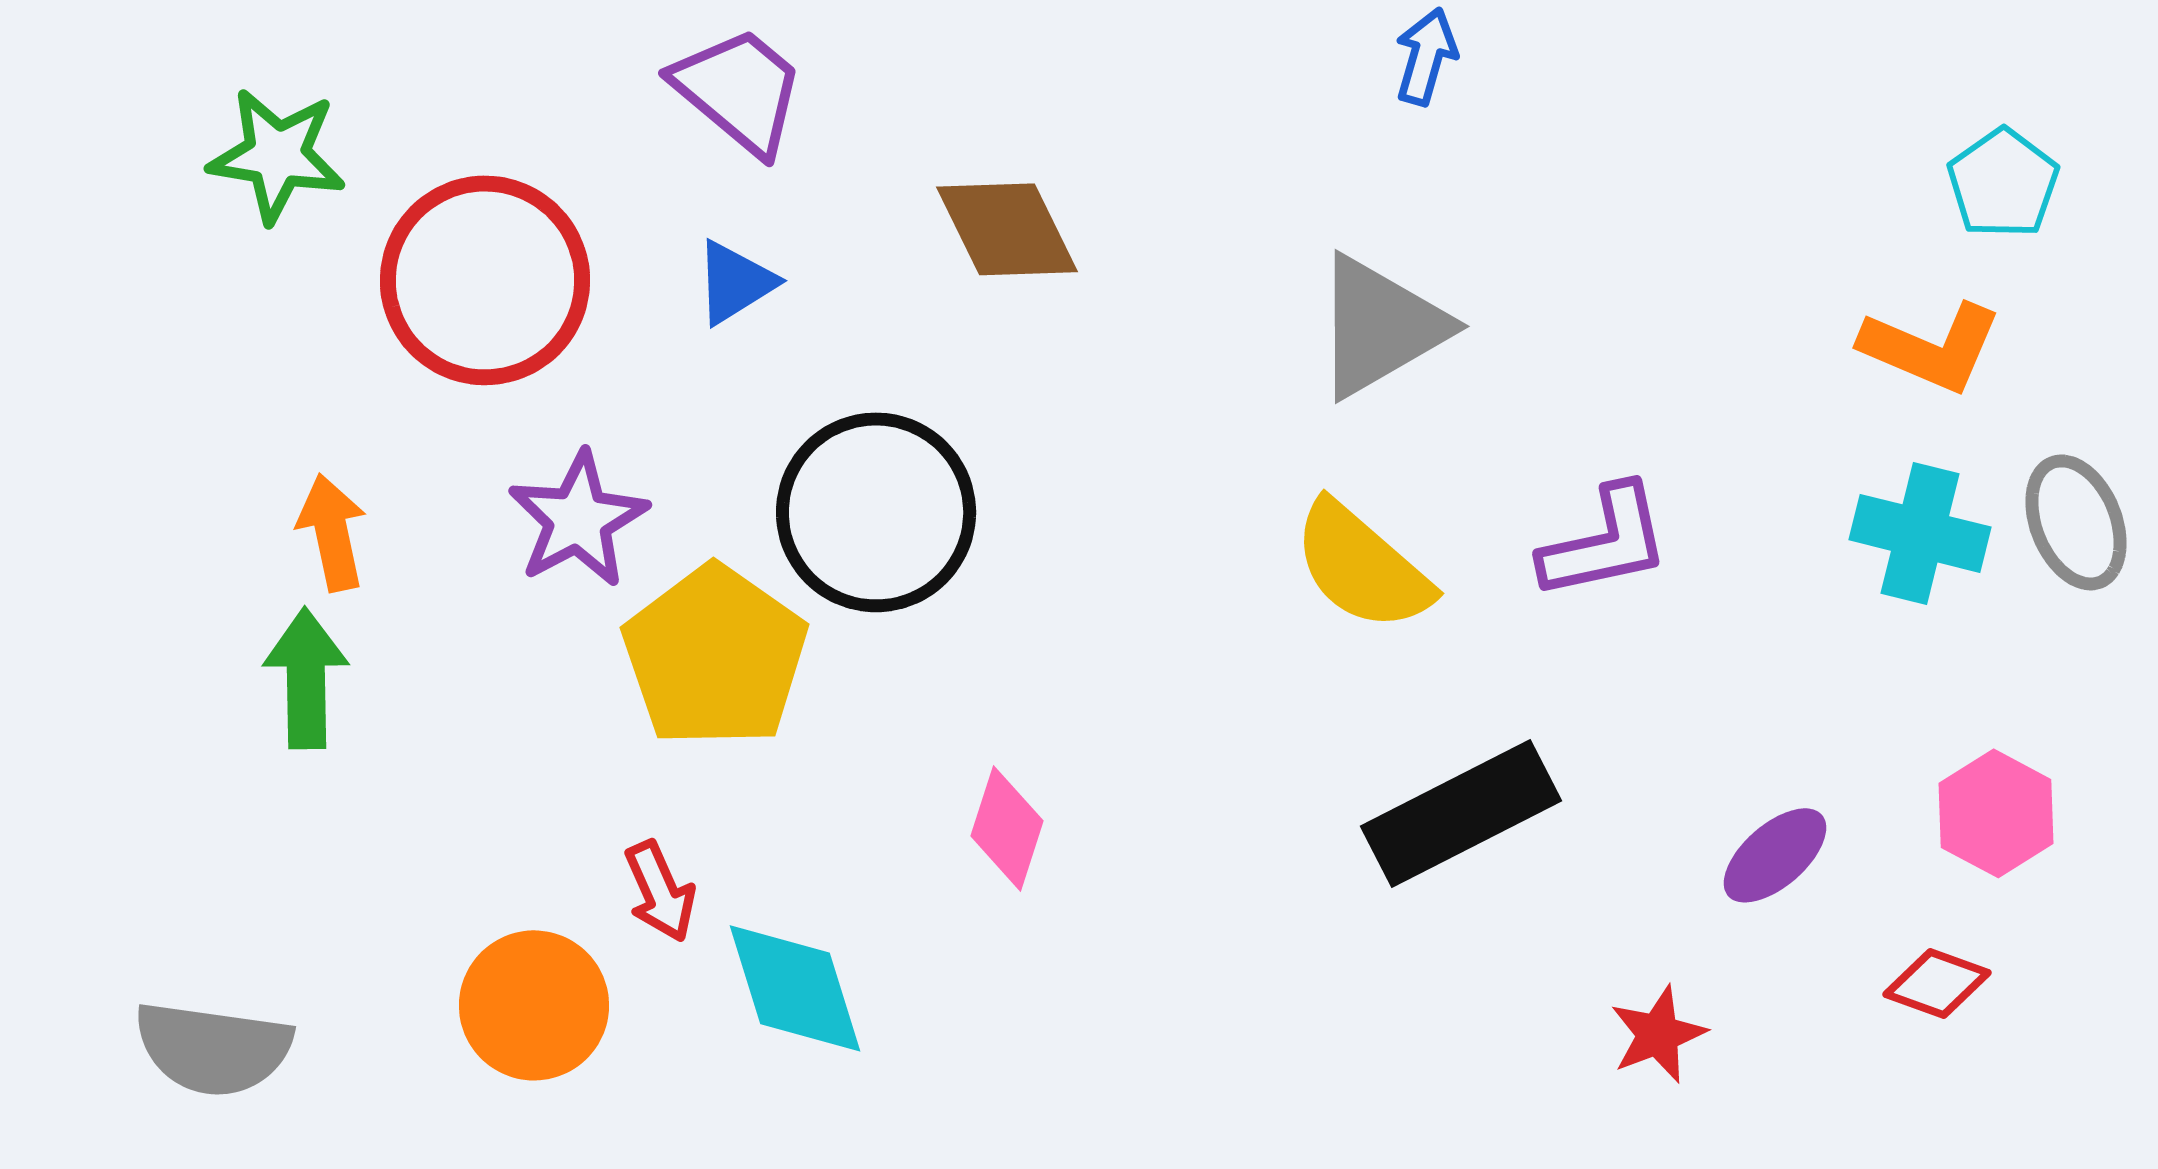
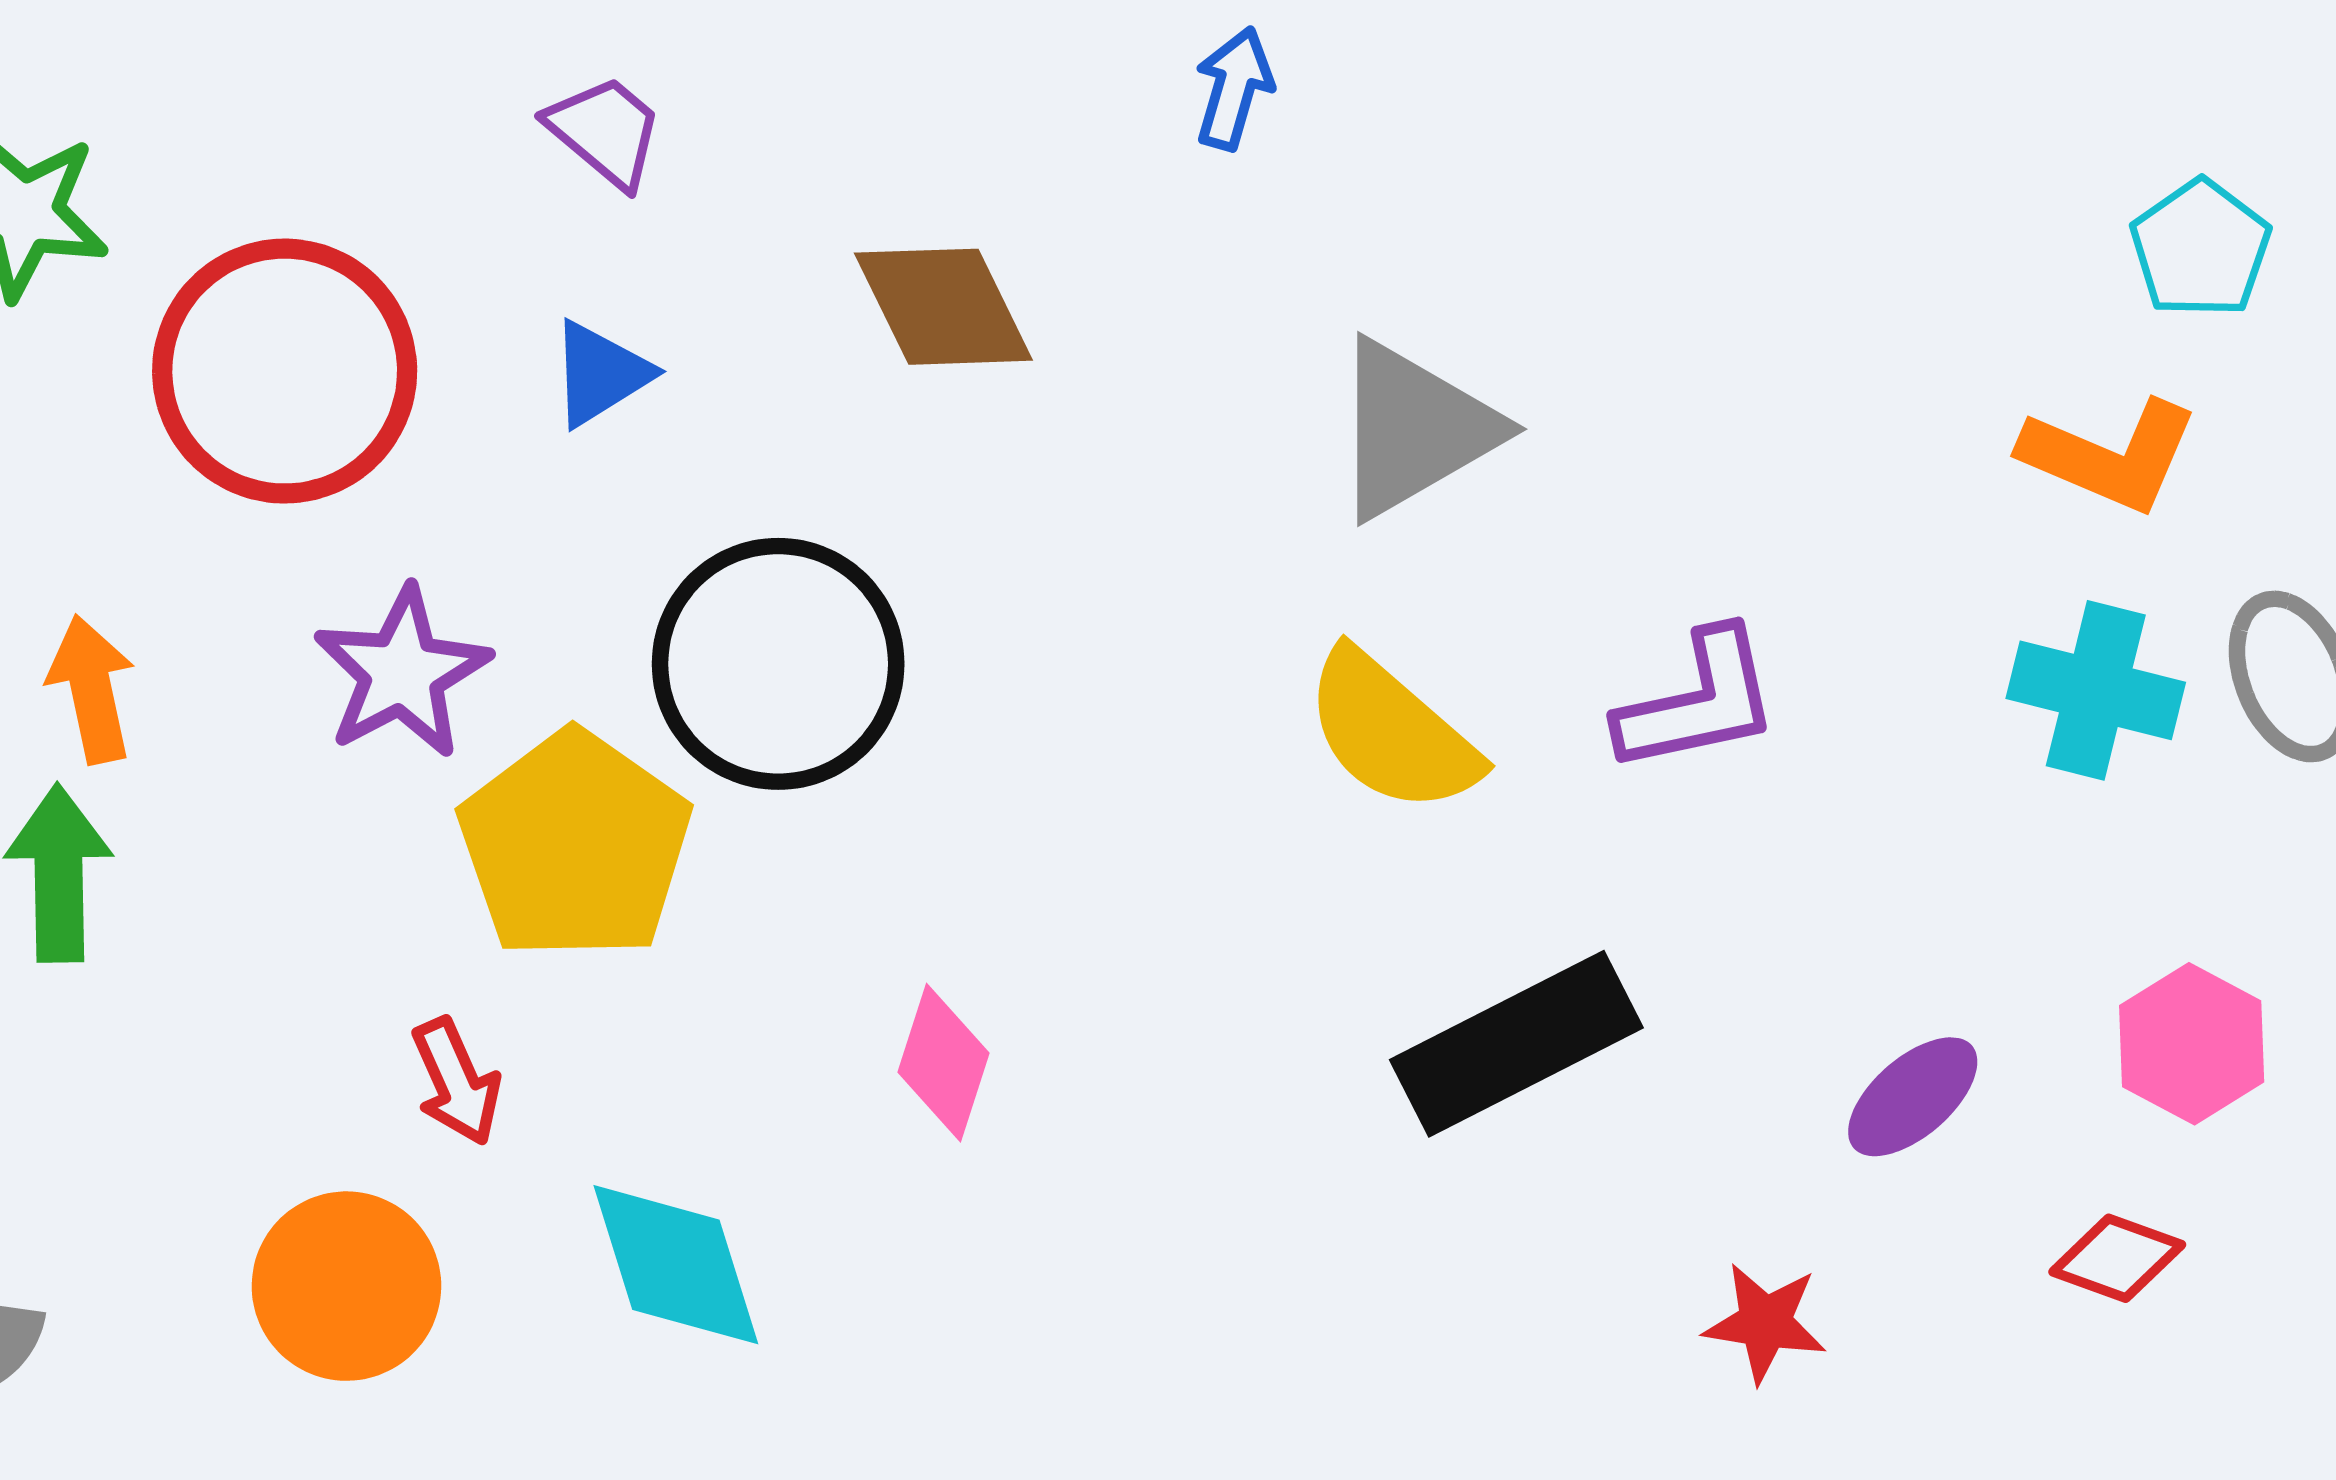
blue arrow: (1426, 56) -> (1234, 88), moved
purple trapezoid: (739, 90) -> (605, 131), size x0.7
red arrow: (660, 891) -> (456, 1082), moved
red star: (1658, 1034) -> (1765, 1323), turned 30

